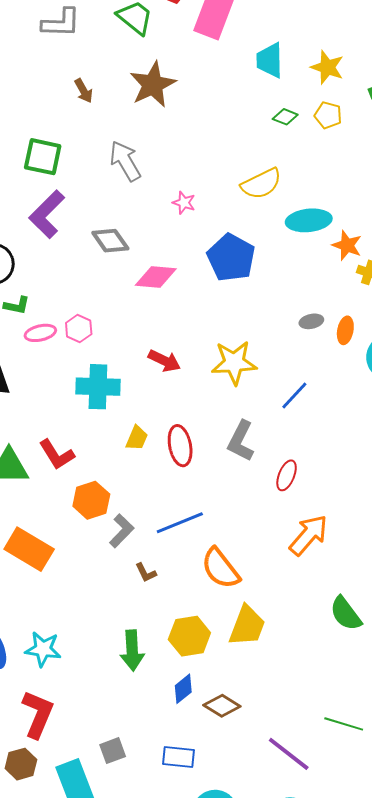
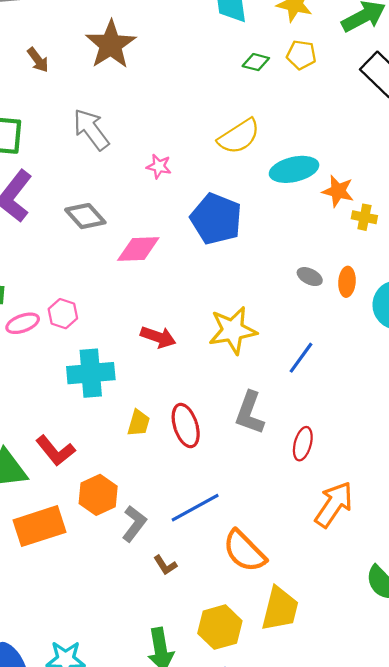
gray ellipse: (311, 321) -> (310, 277), turned 45
orange rectangle: (29, 549) -> (40, 526), moved, turned -42

